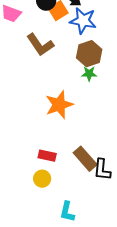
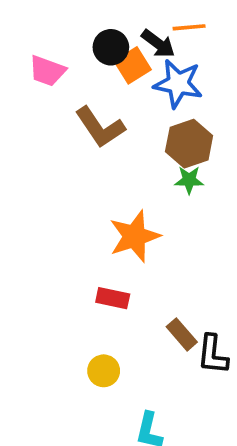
red rectangle: (47, 156) -> (113, 298), moved
brown rectangle: (85, 159) -> (182, 334), size x0.7

